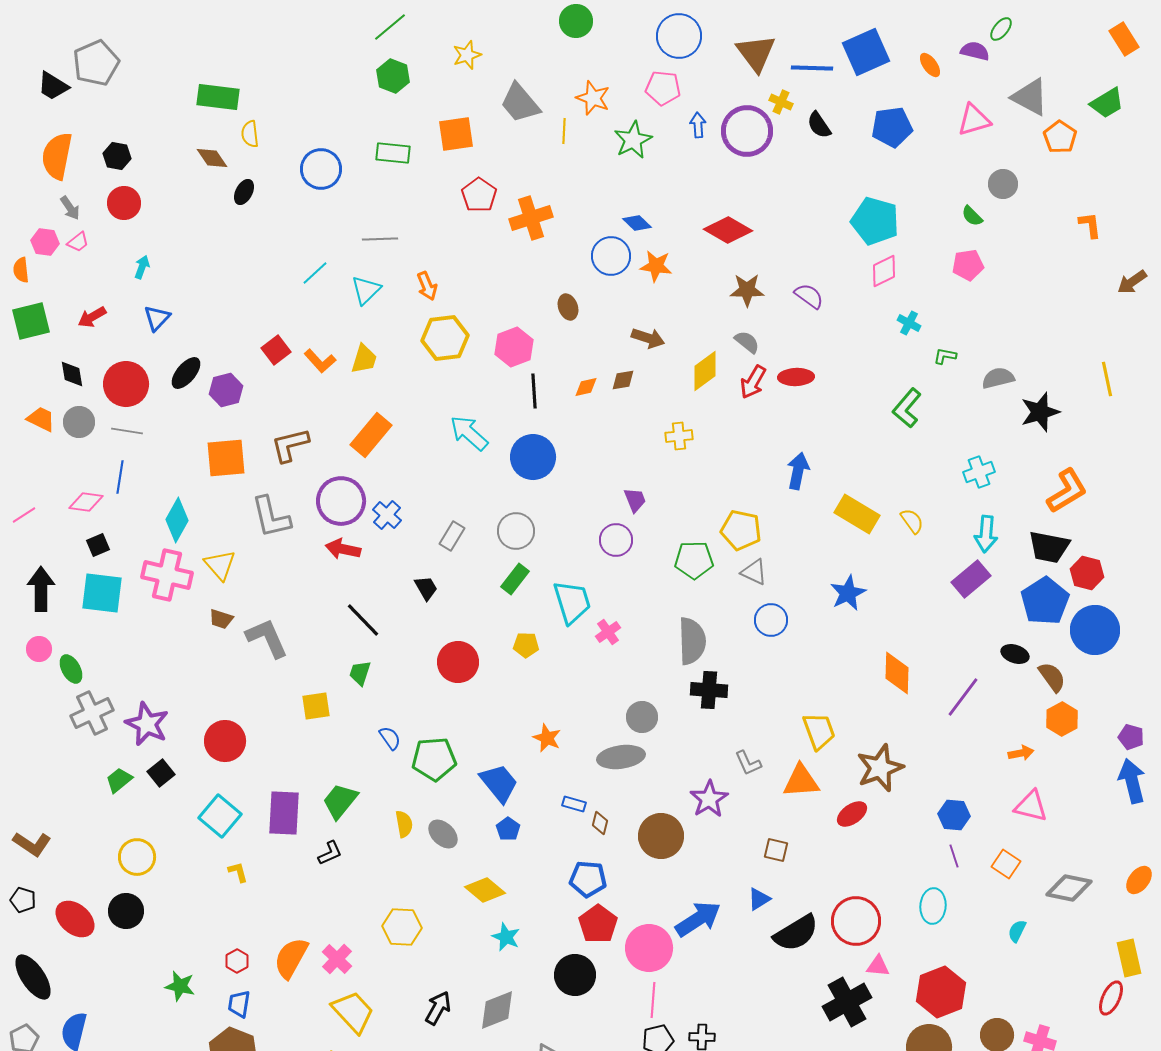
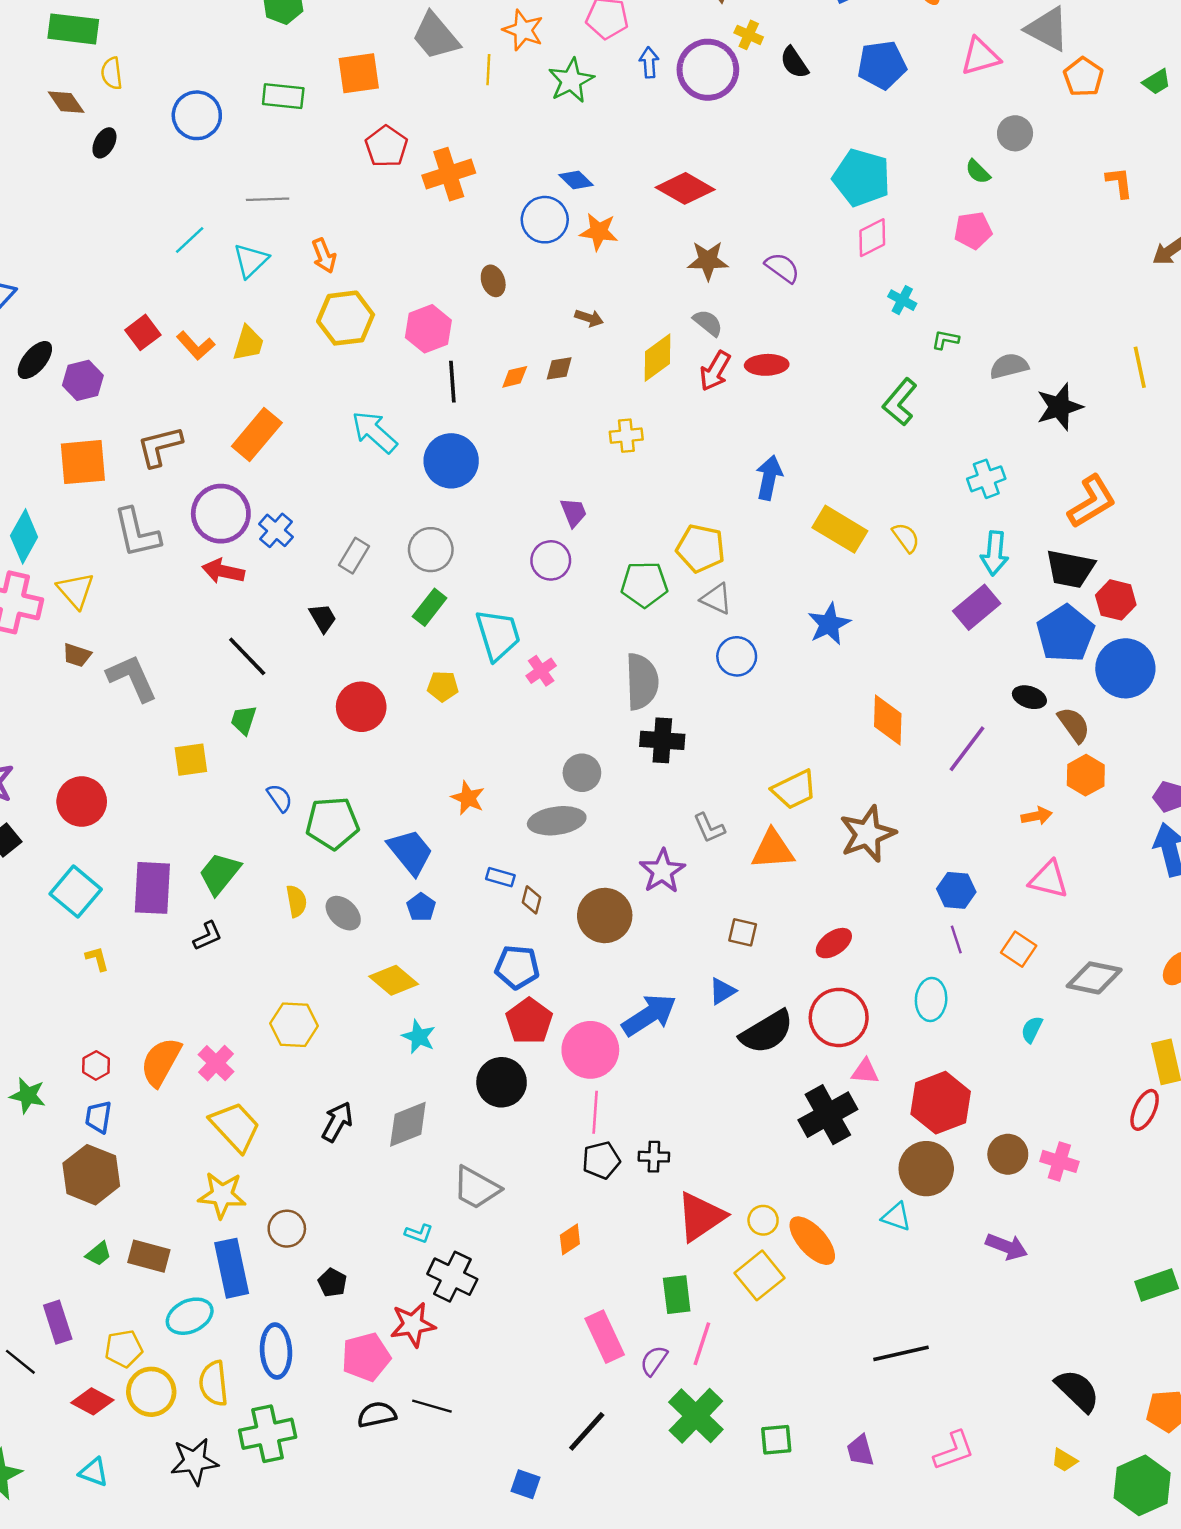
green trapezoid: (1107, 103) -> (1157, 82), moved, size x0.7
brown arrow: (648, 338) -> (589, 318), size x0.7
yellow trapezoid: (819, 731) -> (794, 790), turned 84
red ellipse: (852, 814) -> (834, 943), moved

